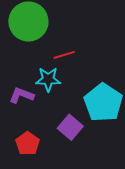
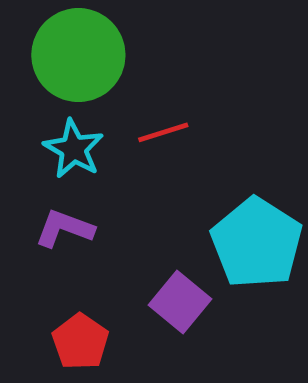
cyan star: (48, 79) -> (74, 149), moved, turned 30

